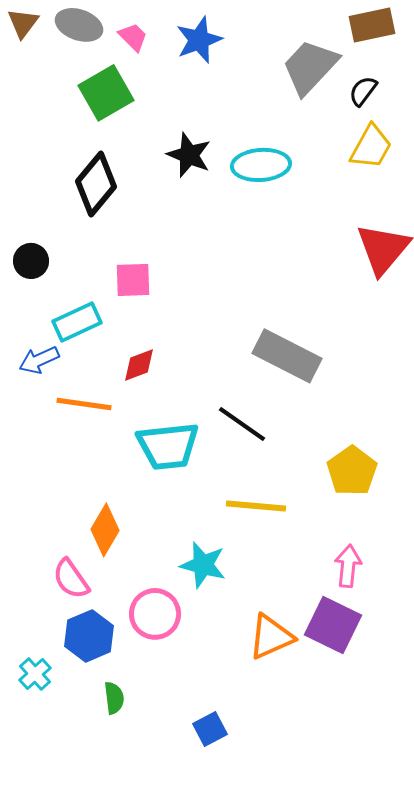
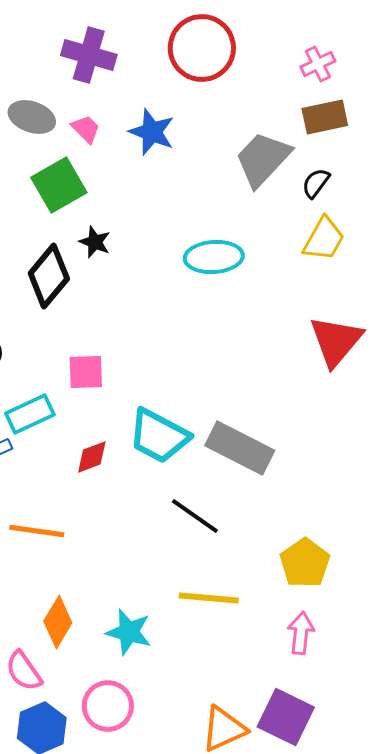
blue star: (199, 40) -> (152, 132), turned -30
black star: (189, 155) -> (95, 242), moved, size x0.7
orange line: (84, 404) -> (37, 531), moved
cyan trapezoid: (168, 446) -> (159, 436), moved, turned 34
cyan star: (203, 565) -> (129, 632), moved
pink arrow: (348, 566) -> (301, 633), moved

